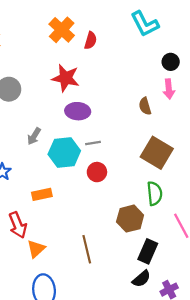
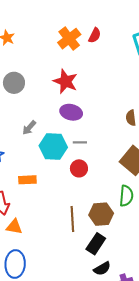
red semicircle: (91, 41) -> (95, 35), moved
orange triangle: (36, 249) -> (14, 227), turned 42
brown line: (87, 249) -> (72, 219), moved
black rectangle: (148, 251) -> (96, 244), moved

